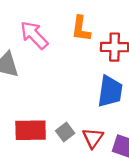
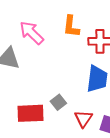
gray square: (65, 132) -> (58, 102), moved

